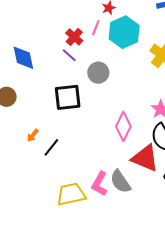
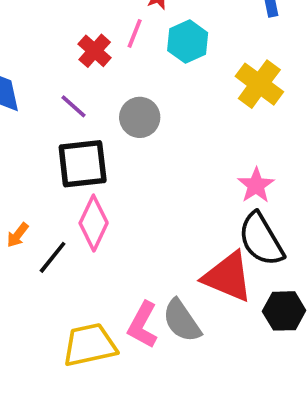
cyan hexagon: (124, 32) -> (188, 42), size x0.7
purple line: (69, 55) -> (74, 106), moved
pink diamond: (123, 126) -> (94, 223), moved

